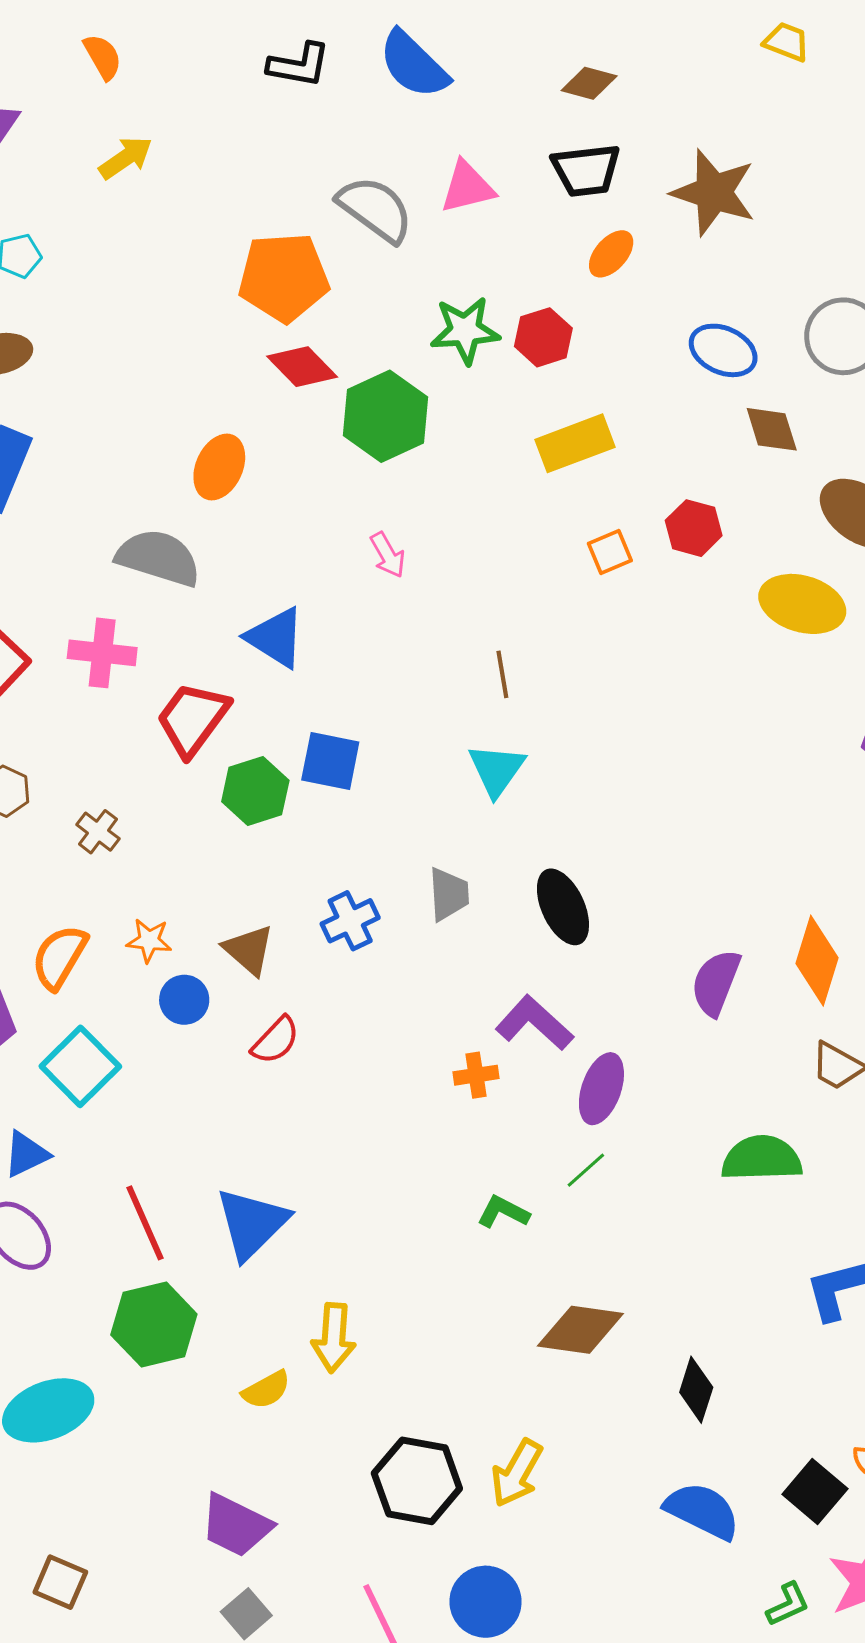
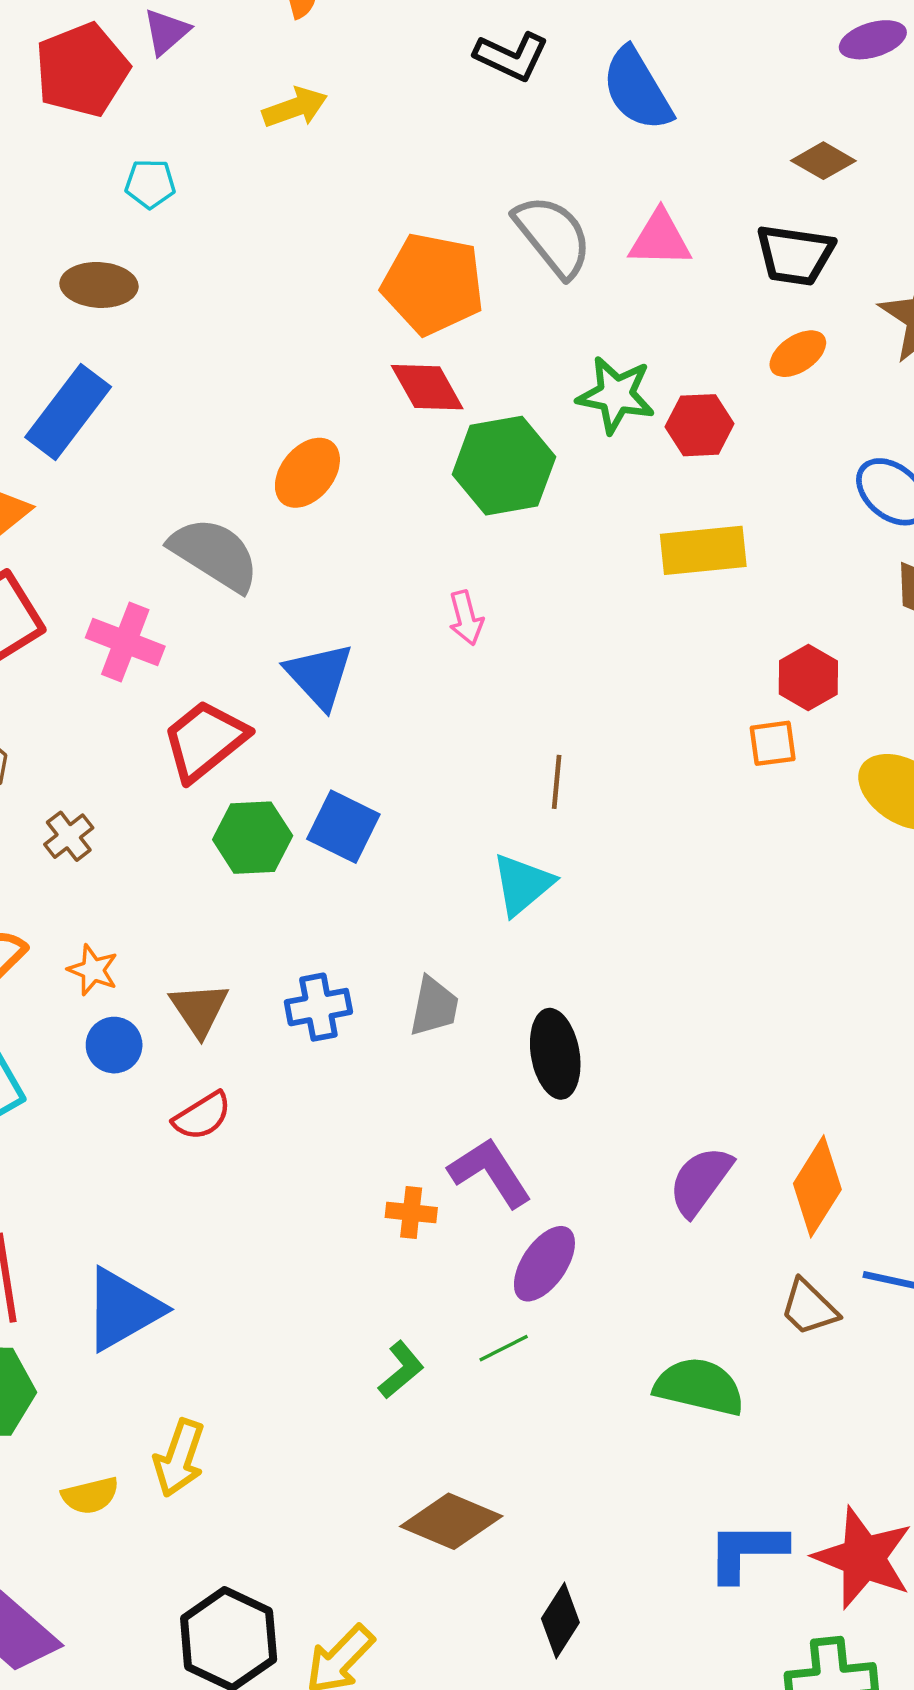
orange square: (610, 552) -> (773, 743), moved
green L-shape: (503, 1212) -> (401, 1370), turned 98

